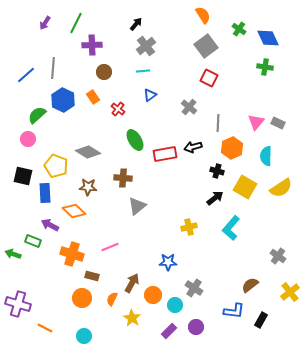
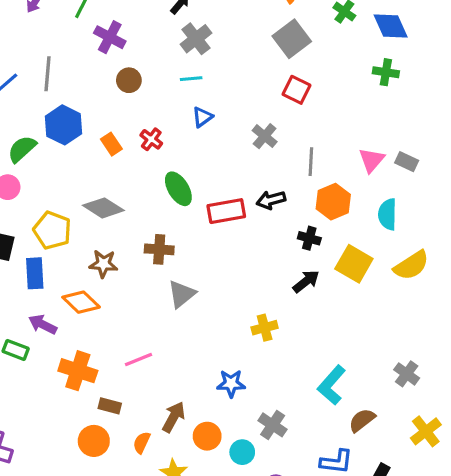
purple cross: (92, 45) -> (110, 37), turned 30
orange rectangle: (93, 97) -> (111, 144), moved
cyan L-shape: (231, 228) -> (332, 385), moved

